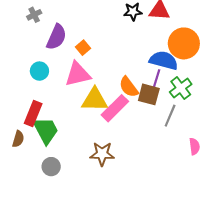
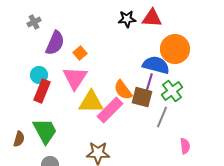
pink triangle: (78, 74) -> (75, 78), turned -44
red rectangle: (33, 113) -> (42, 91), moved

